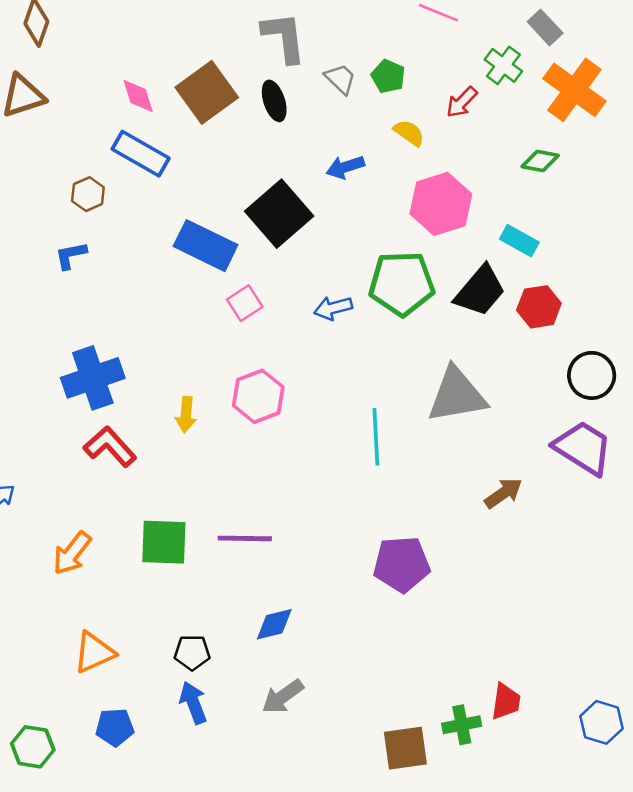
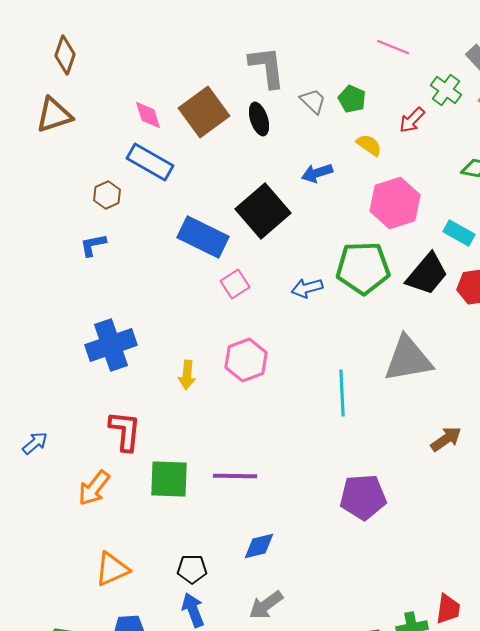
red L-shape: (110, 447) -> (125, 431), moved, turned 48

